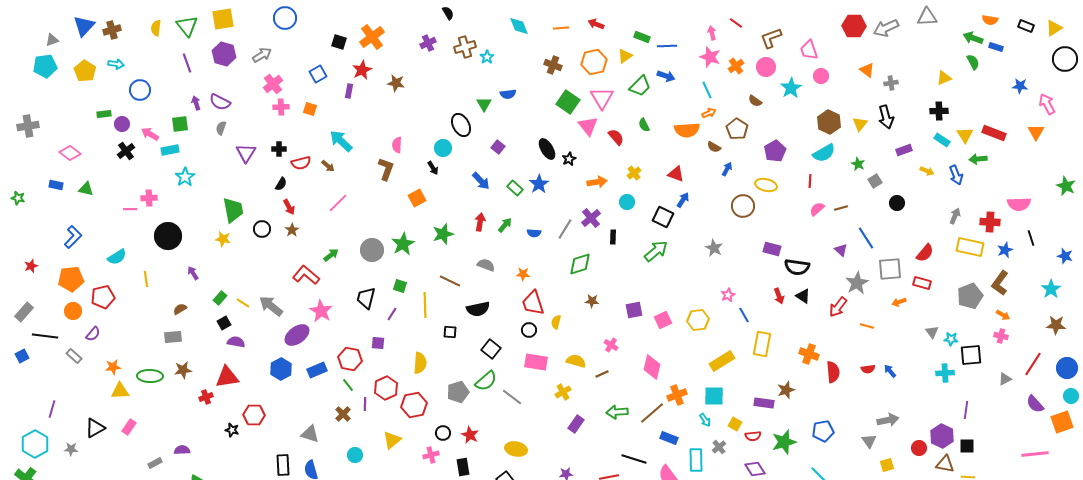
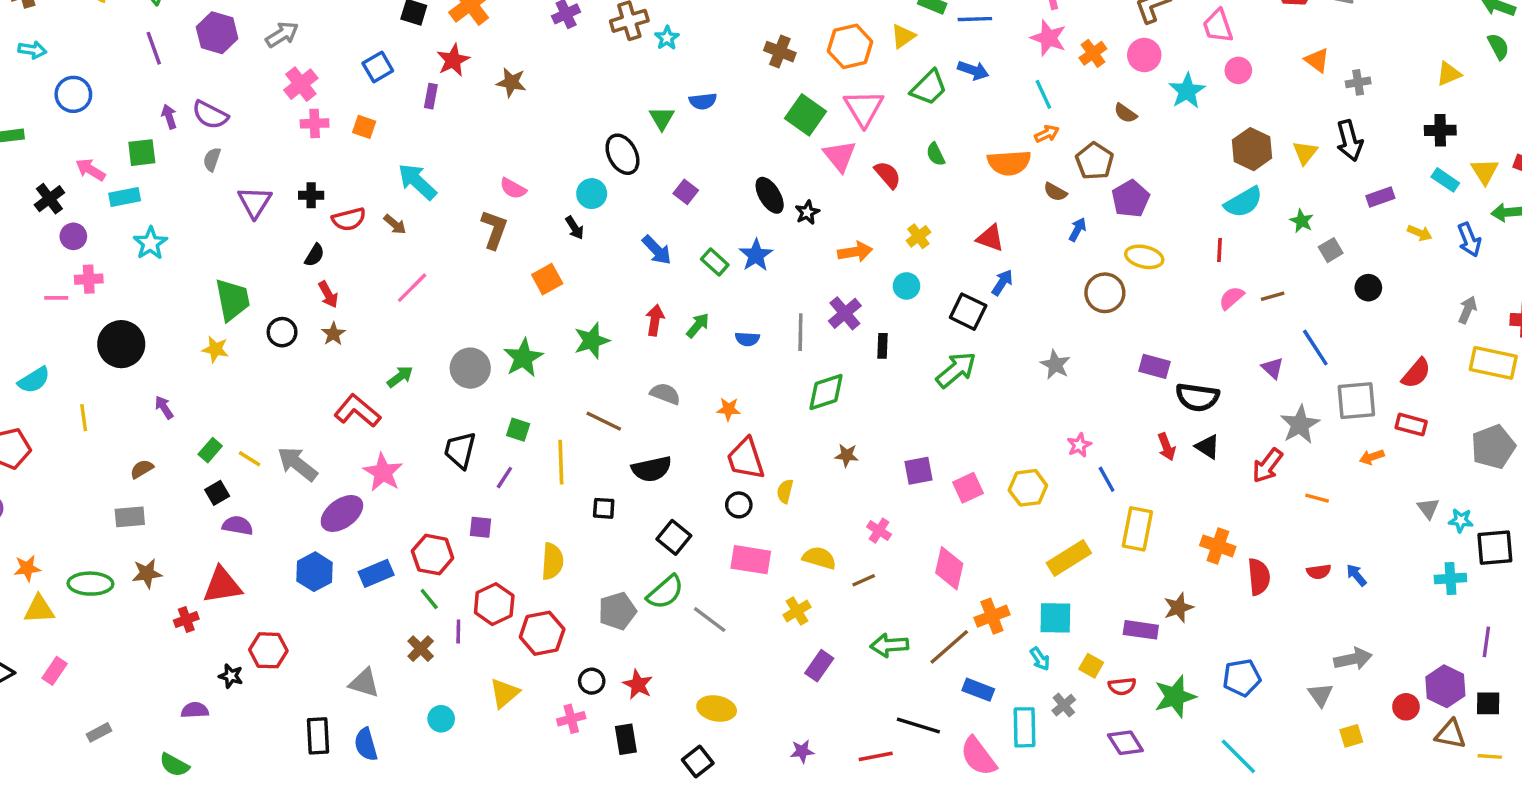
purple circle: (122, 124) -> (73, 236), moved
pink semicircle: (397, 145) -> (513, 188), turned -63
purple pentagon: (775, 151) -> (1131, 199), moved
gray line: (565, 229) -> (800, 332), turned -30
purple semicircle: (182, 450) -> (195, 710), moved

